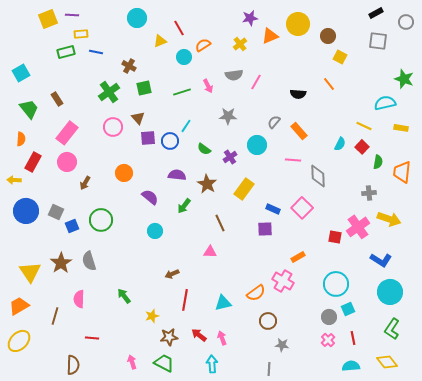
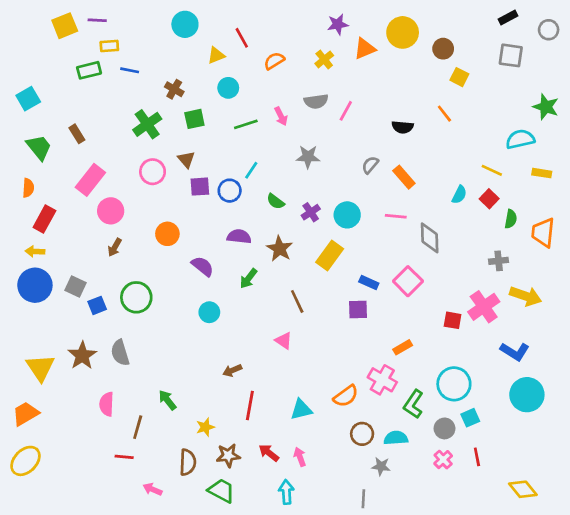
cyan circle: (184, 57) -> (228, 88), moved
cyan circle: (257, 145) -> (347, 215), moved
pink circle: (67, 162) -> (111, 211), moved
yellow arrow: (14, 180) -> (35, 251), moved
pink triangle: (210, 252) -> (284, 341), turned 32
brown line: (55, 316) -> (138, 427), moved
green L-shape: (392, 329) -> (413, 404), moved
pink arrow: (132, 362) -> (153, 489), moved, turned -48
brown semicircle: (73, 365) -> (188, 462), moved
cyan semicircle: (351, 366) -> (396, 438), moved

